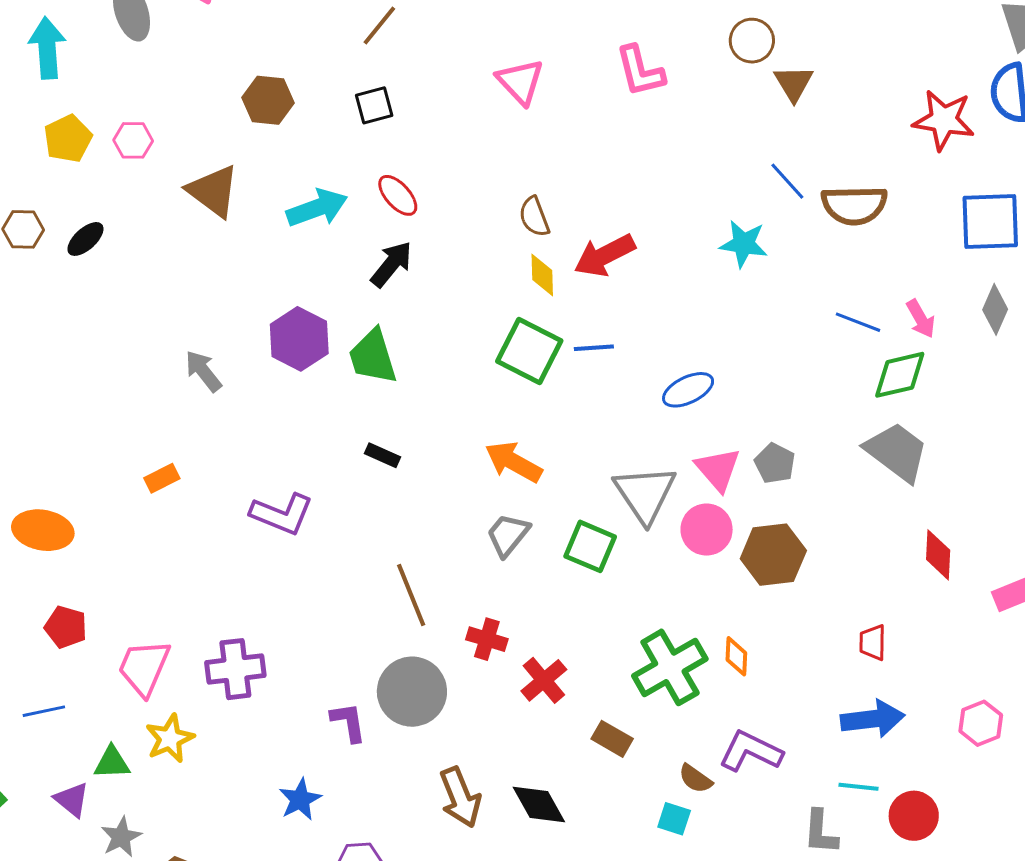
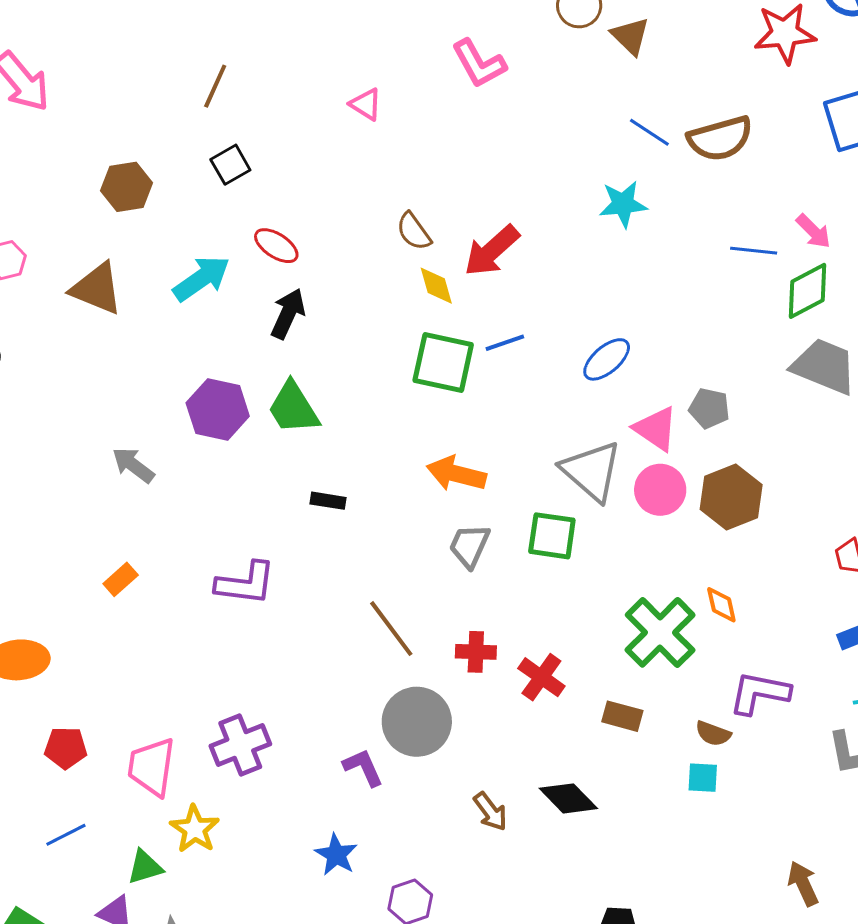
pink triangle: (520, 82) -> (366, 104), size x0.7
brown arrow: (460, 797) -> (490, 812), size x0.7

